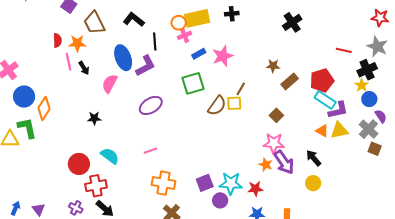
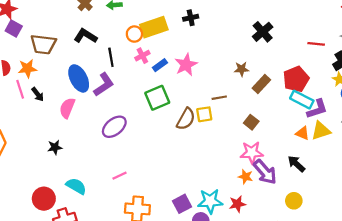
black cross: (292, 22) -> (263, 32), moved
brown trapezoid: (94, 23) -> (43, 44), turned -50
pink cross: (184, 35) -> (142, 56), moved
brown line: (241, 89) -> (219, 98), moved, turned 56
yellow circle: (313, 183) -> (294, 201), moved

